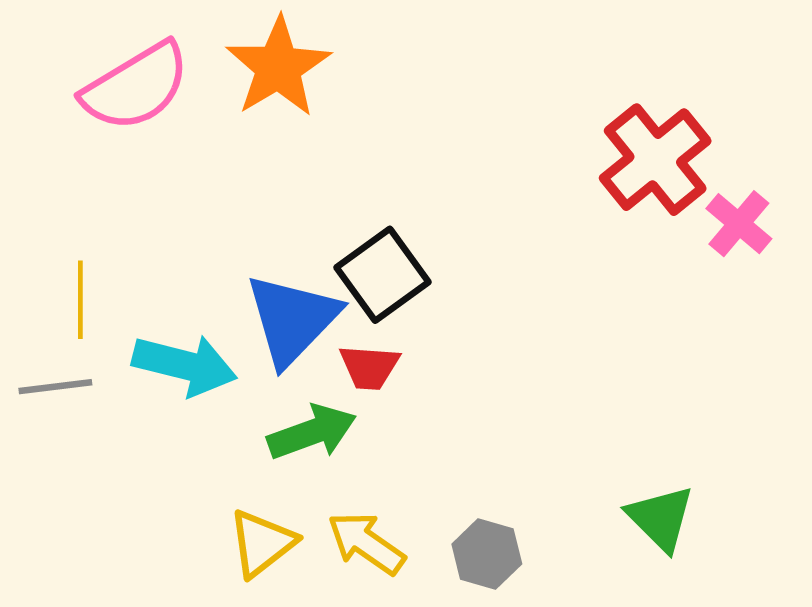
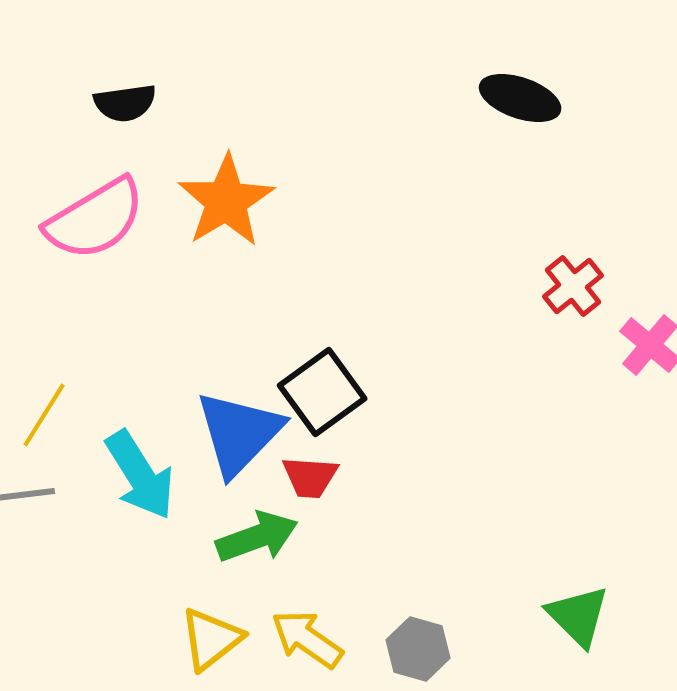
red cross: (655, 160) -> (573, 286), size x0.6
yellow line: (80, 300) -> (44, 415), turned 32
cyan arrow: (185, 365) -> (140, 475), turned 44

